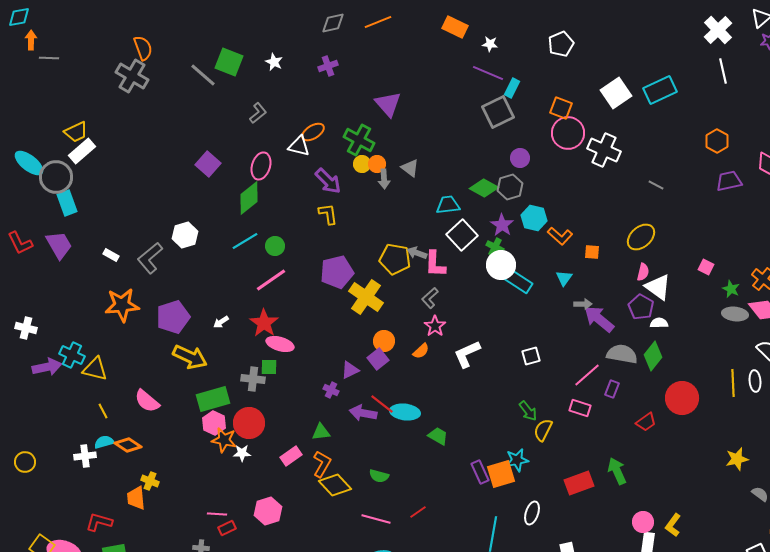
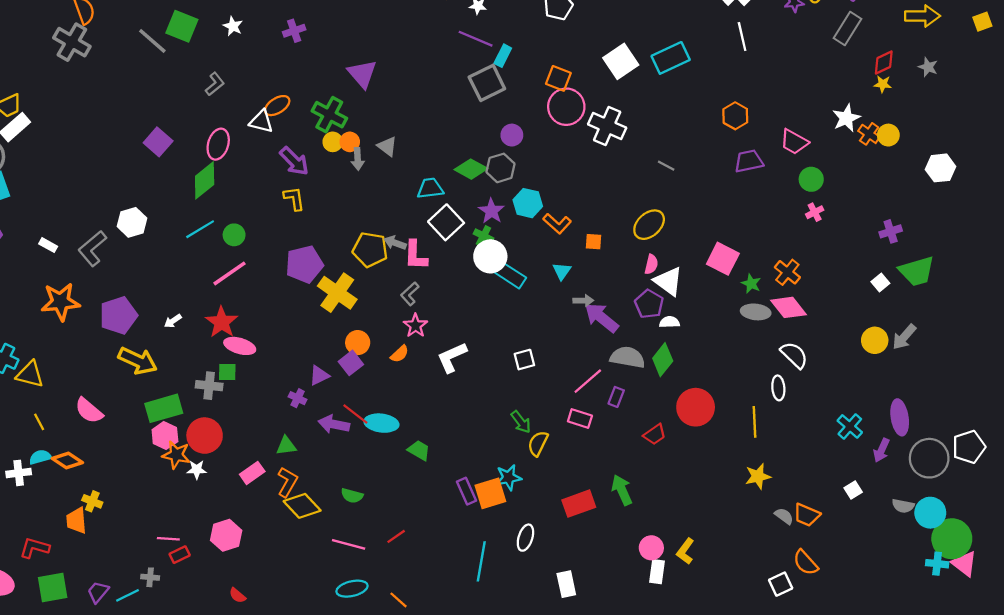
pink square: (706, 267) -> (723, 259), size x1.8
yellow line: (733, 383) -> (755, 422), moved

